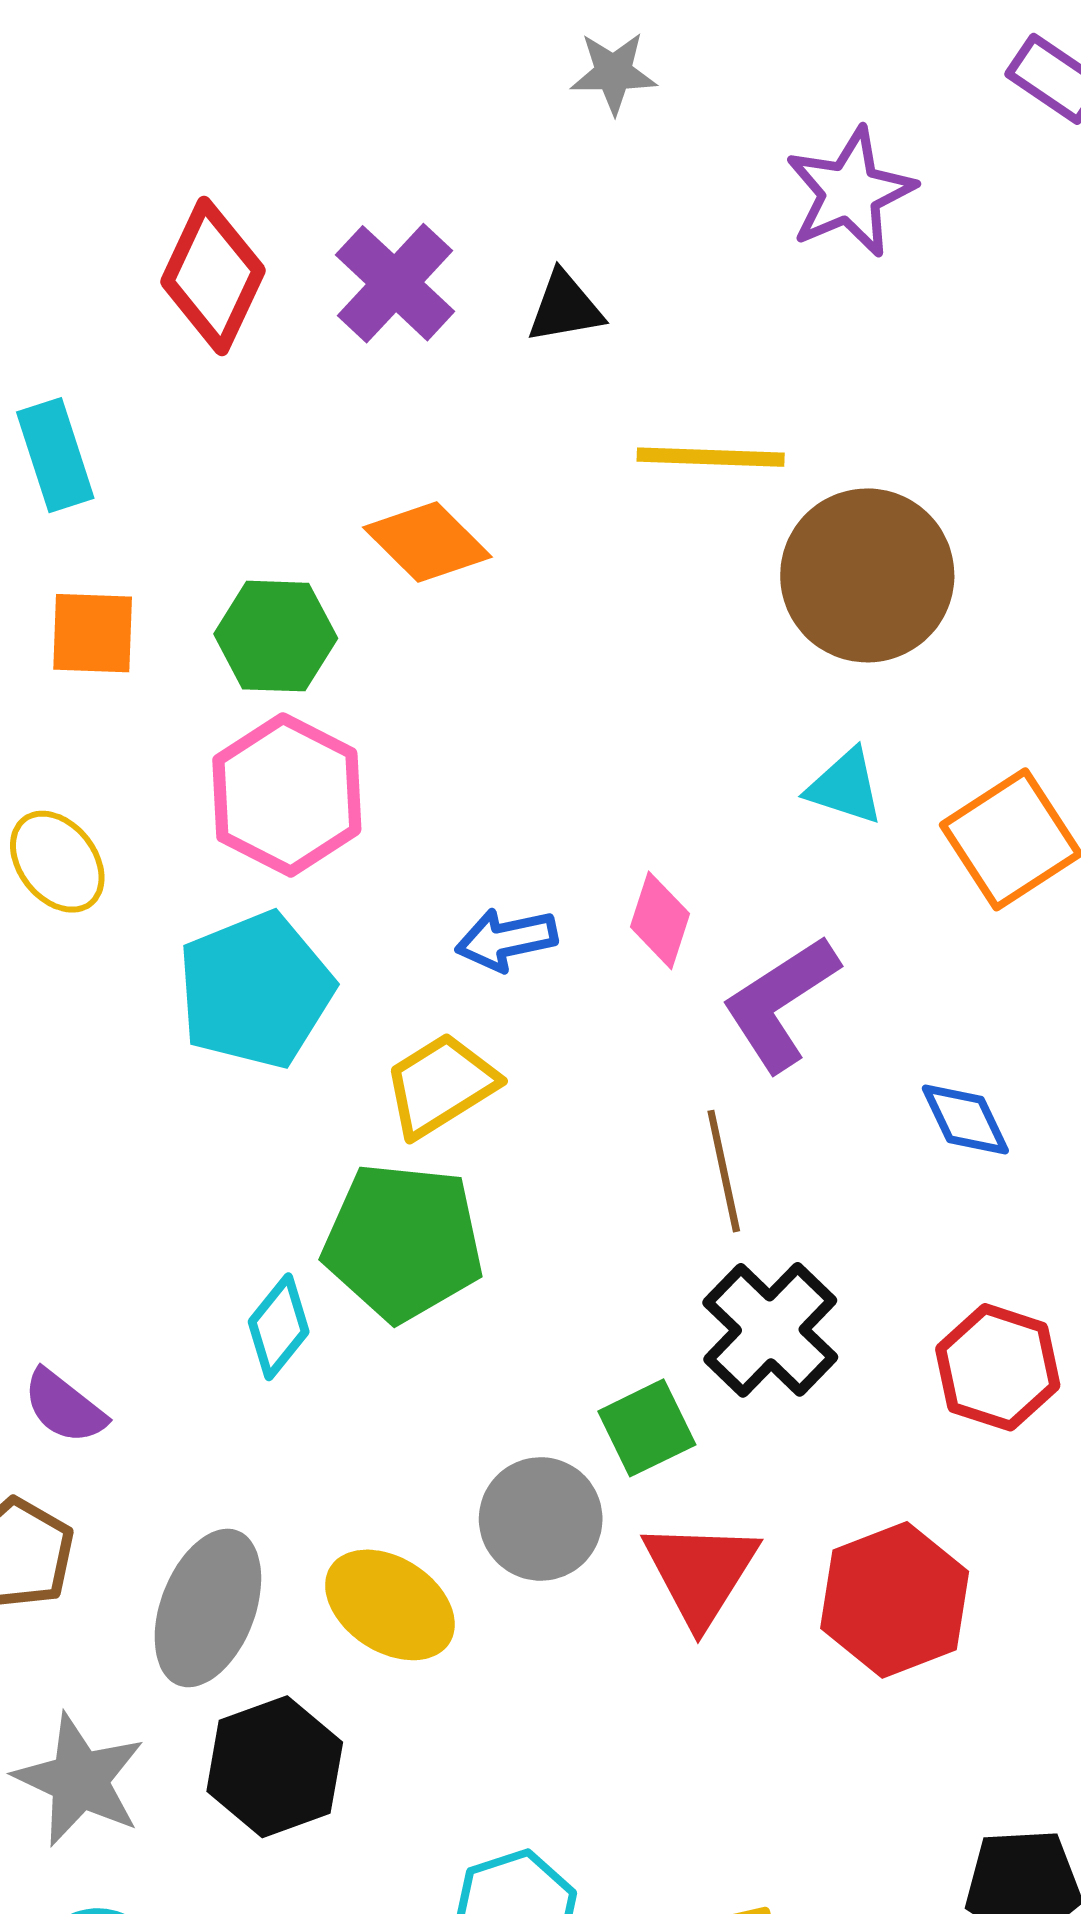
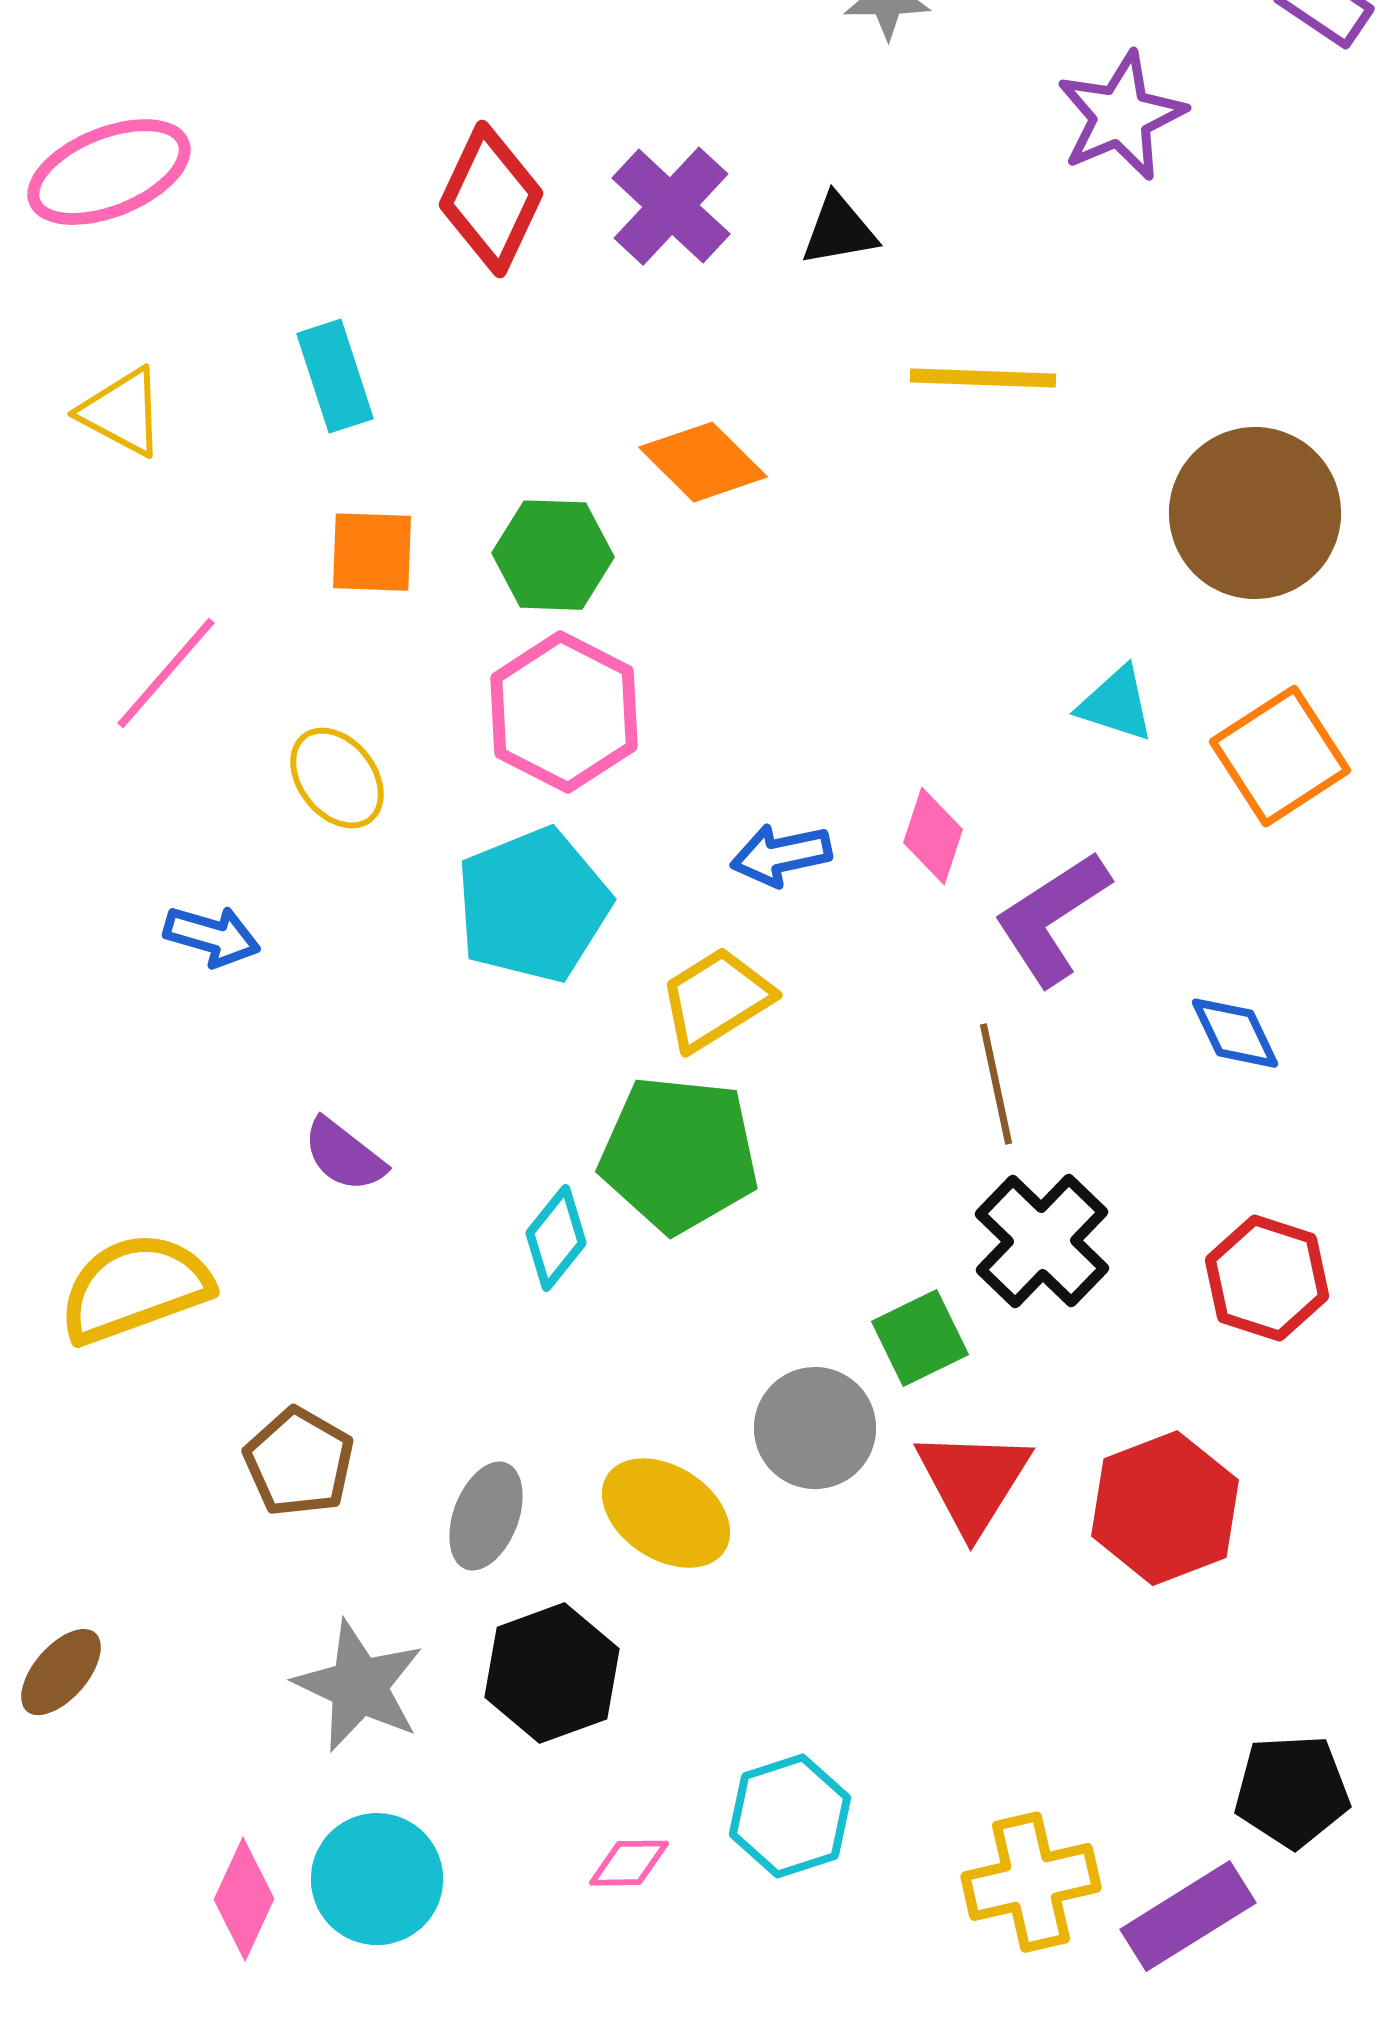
brown circle: (867, 575) -> (1255, 513), moved
purple semicircle: (64, 1407) -> (344, 1155), moved
gray ellipse: (208, 1608) -> (486, 1516), size x0.7

